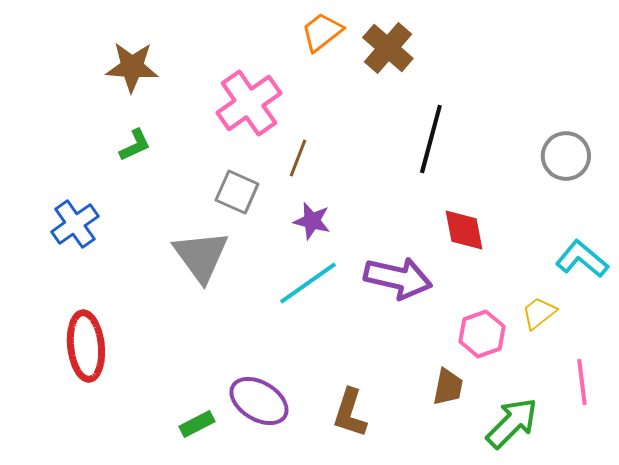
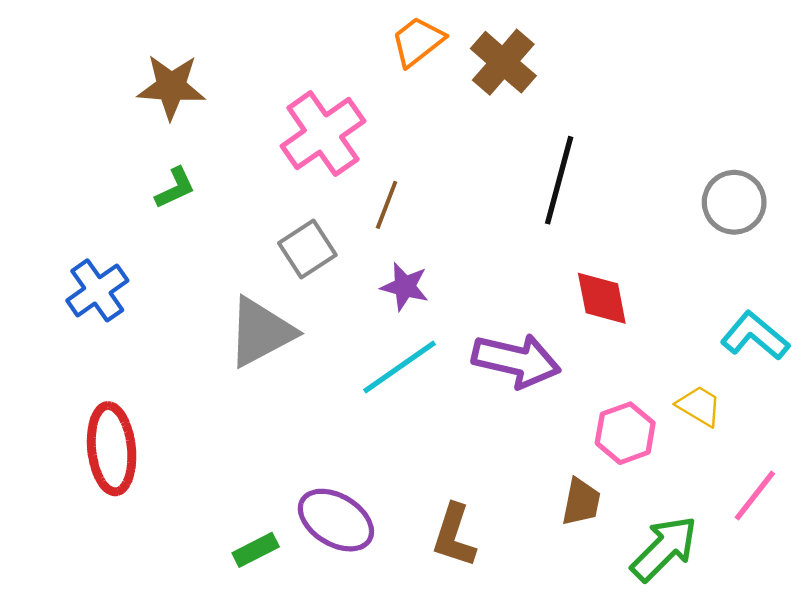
gray square: (237, 192) -> (307, 249), turned 33
gray triangle: (201, 256) -> (261, 332), turned 38
yellow trapezoid: (539, 313) -> (699, 406), turned 69
pink line: (582, 382) -> (755, 495), turned 45

